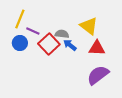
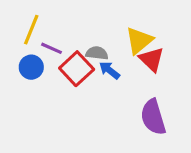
yellow triangle: (89, 26) -> (139, 41), turned 42
red triangle: (97, 48) -> (152, 59), moved, turned 42
purple semicircle: (98, 75) -> (153, 117), turned -70

